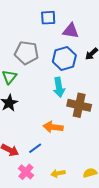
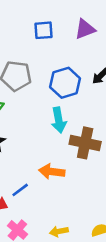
purple triangle: (71, 31) -> (85, 29), moved, turned -30
blue line: (35, 148) -> (20, 190), moved

